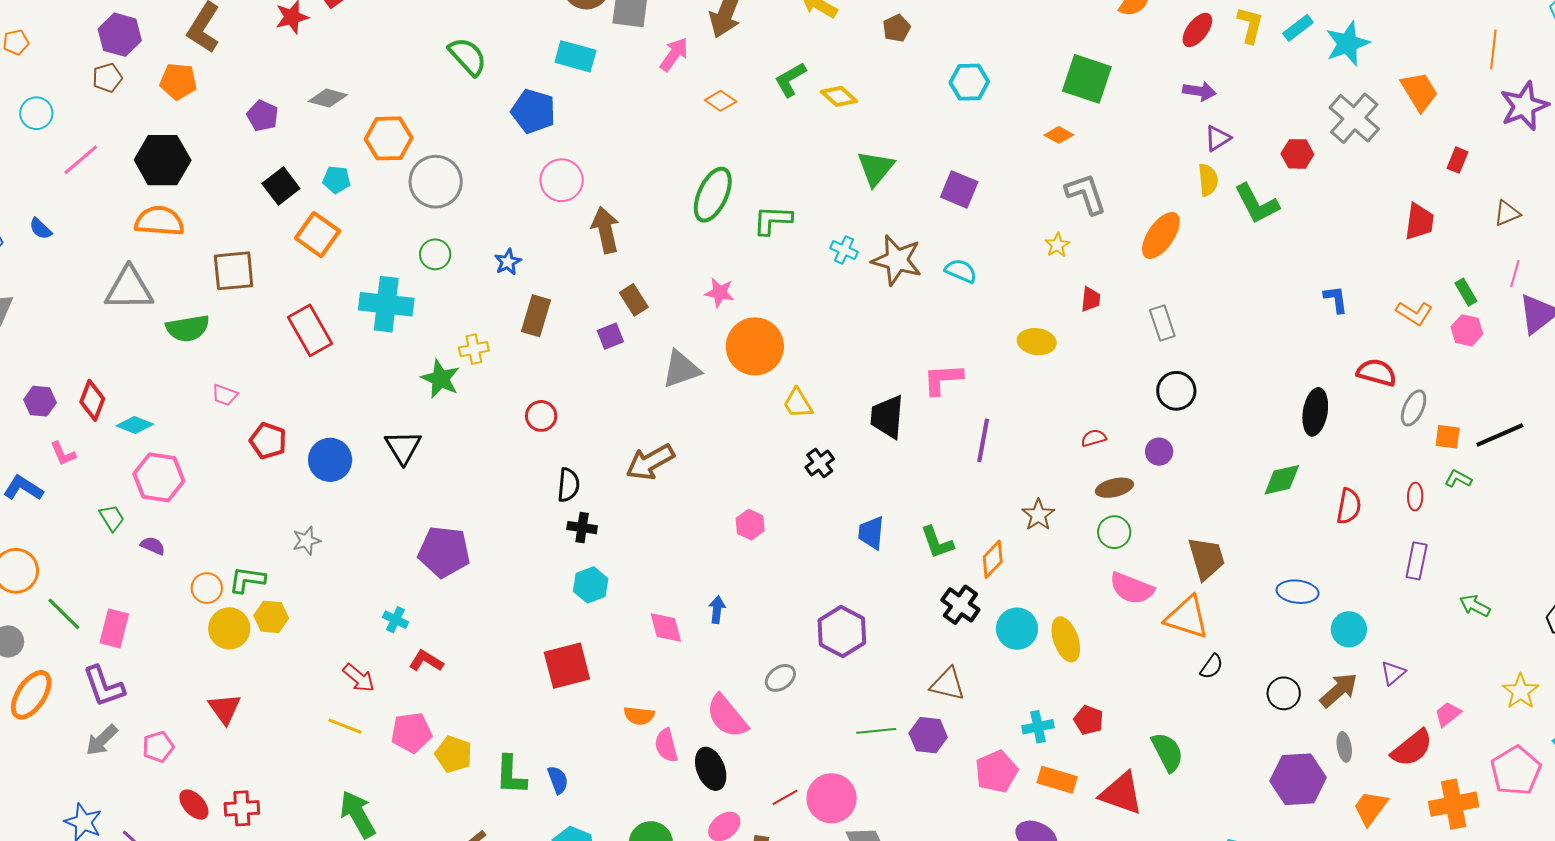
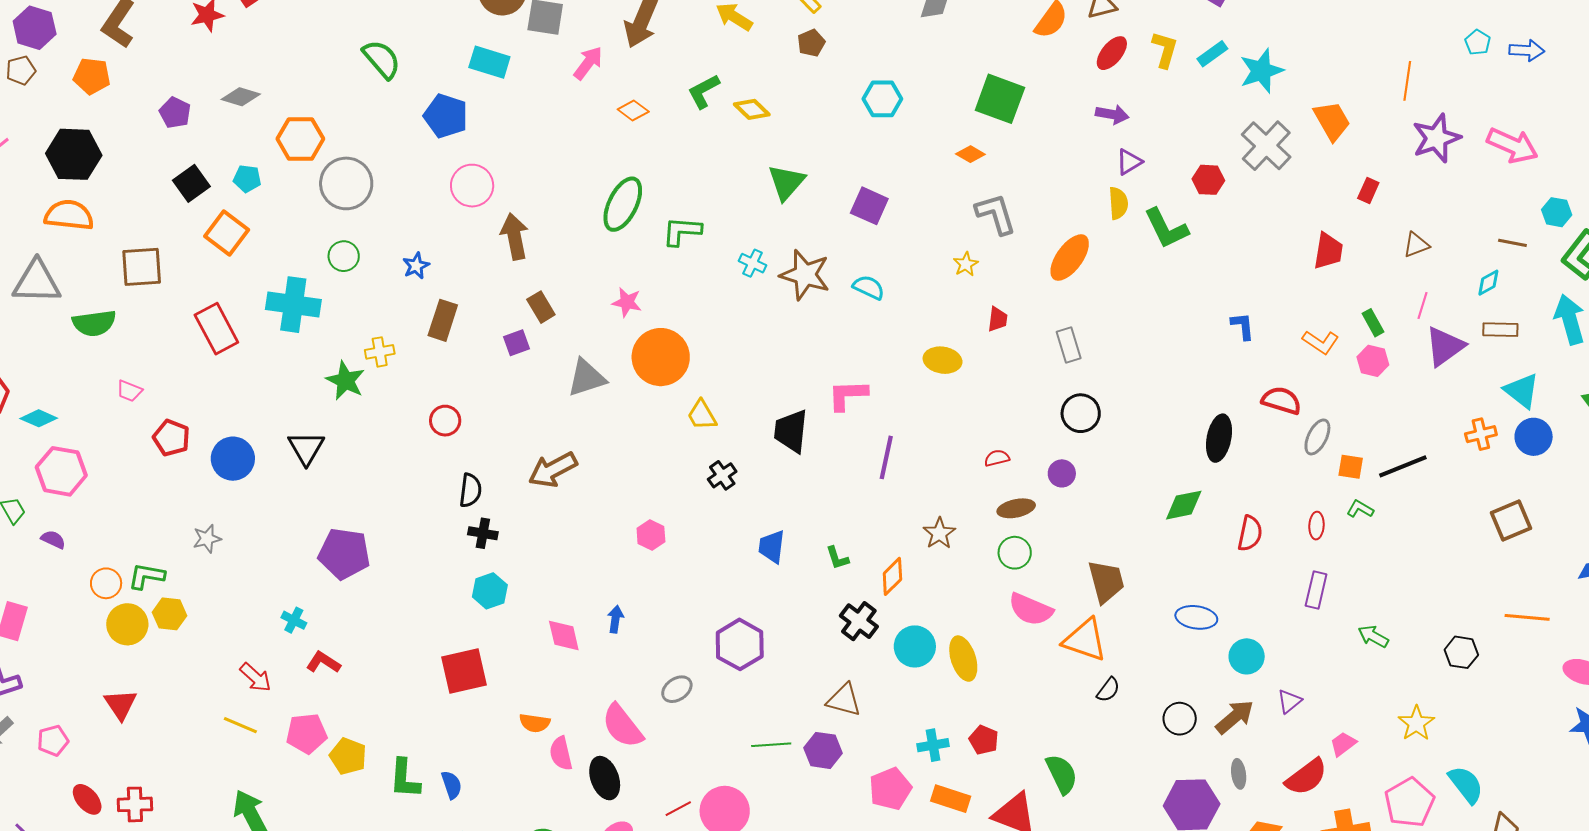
green L-shape: (937, 542) -> (837, 558), size x0.7

